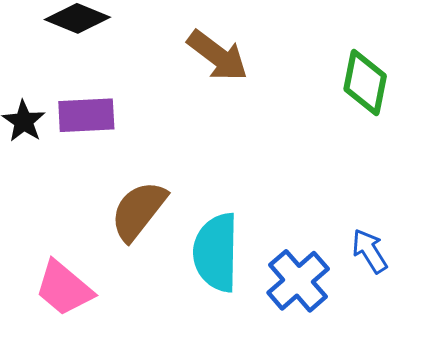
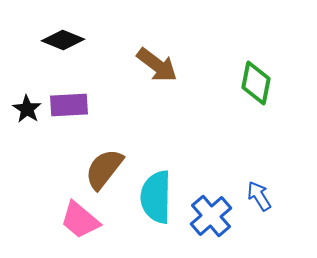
pink trapezoid: (64, 288) -> (80, 220), moved

